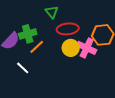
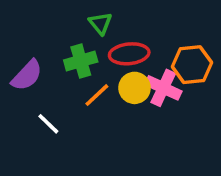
green cross: (28, 34) -> (81, 61), moved
orange line: (37, 47) -> (97, 95), moved

